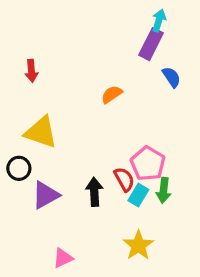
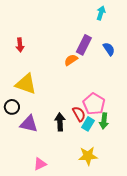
purple rectangle: (151, 44) -> (84, 45), moved
purple triangle: (46, 195) -> (29, 124), turned 42
yellow star: (138, 245) -> (88, 156), turned 30

